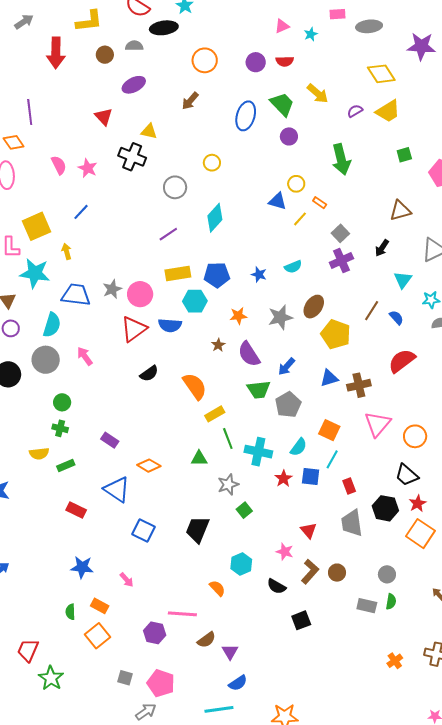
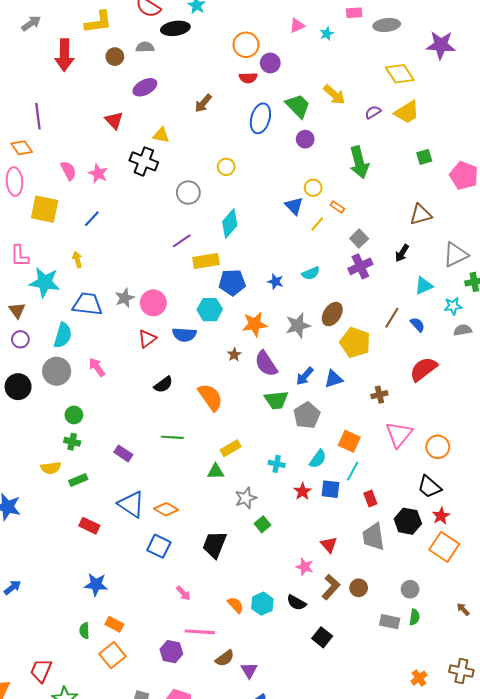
orange circle: (205, 60) -> (246, 45), moved
red semicircle: (285, 61) -> (248, 78), moved
blue triangle: (278, 201) -> (294, 206), turned 30
yellow square: (36, 226) -> (45, 209), moved, turned 36
yellow rectangle: (178, 274) -> (206, 261), moved
cyan triangle: (403, 280) -> (424, 286), turned 30
orange star: (238, 316) -> (255, 324), size x1.4
red triangle: (134, 329) -> (147, 339), size x0.7
blue triangle: (329, 378) -> (334, 379), moved
brown cross: (359, 385) -> (379, 395), size x0.7
yellow rectangle: (215, 414) -> (231, 448), moved
green line: (228, 438) -> (172, 437), moved, turned -65
cyan cross: (258, 452) -> (277, 464), size x0.6
orange diamond: (149, 466) -> (166, 509), moved
cyan hexagon: (241, 564) -> (262, 604), moved
pink arrow: (127, 580) -> (183, 593), moved
black square: (301, 620) -> (322, 637), turned -30

